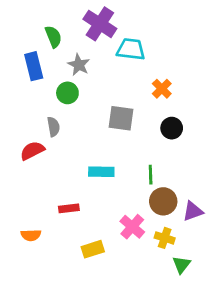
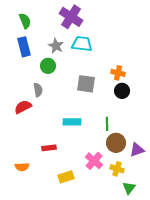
green semicircle: (53, 37) -> (25, 21), moved
cyan trapezoid: (131, 49) -> (82, 44), moved
orange cross: (162, 89) -> (118, 73), moved, turned -32

